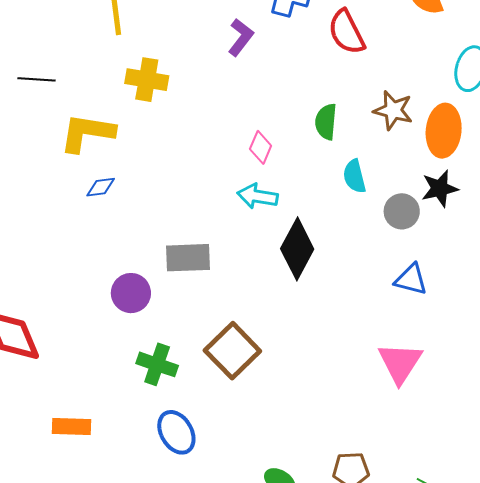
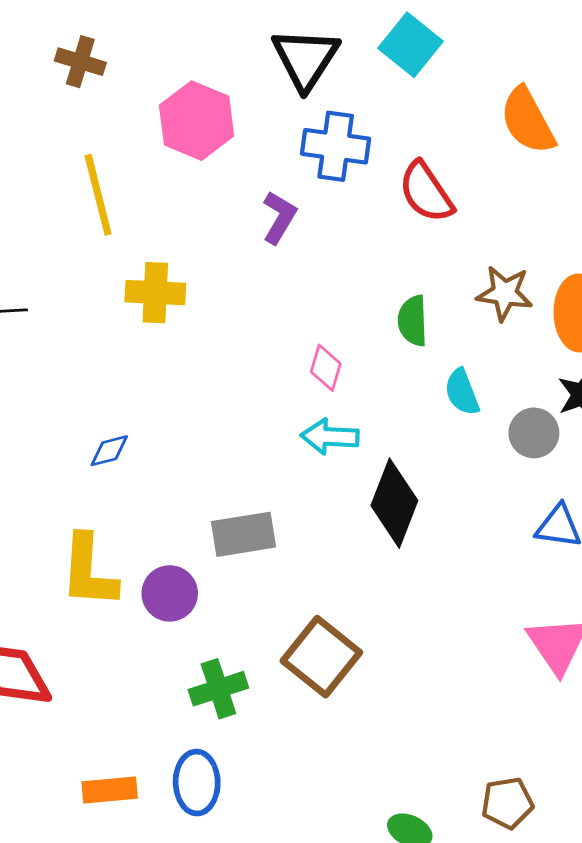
yellow L-shape: (87, 133) -> (89, 571), moved, turned -88
green cross: (157, 364) -> (218, 689), turned -30
blue ellipse: (176, 432) -> (197, 783), moved, turned 36

